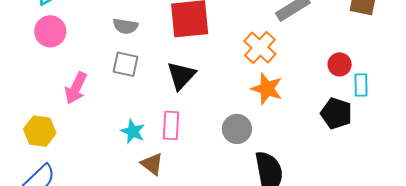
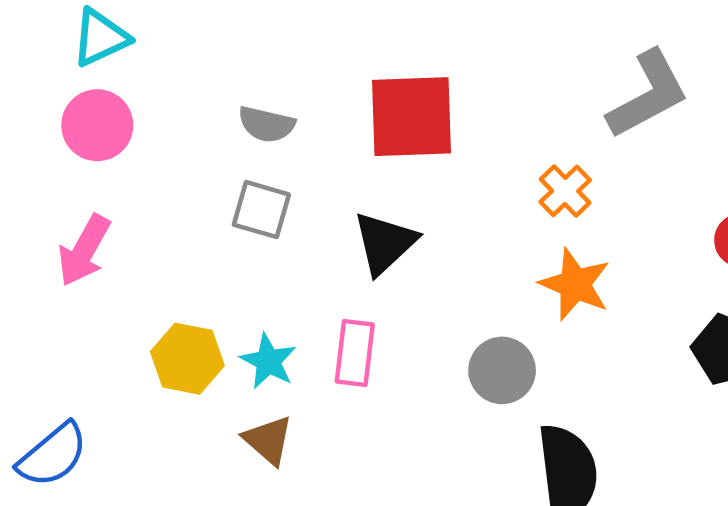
orange cross: (260, 47) -> (565, 191), size x0.7
pink arrow: (76, 88) -> (84, 250), moved
yellow hexagon: (40, 131) -> (187, 359), moved
brown triangle: (152, 164) -> (268, 440), moved

